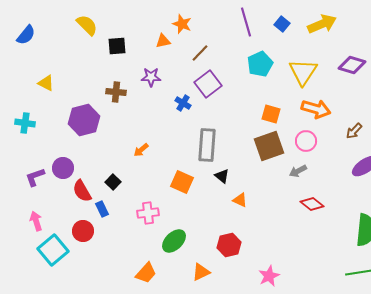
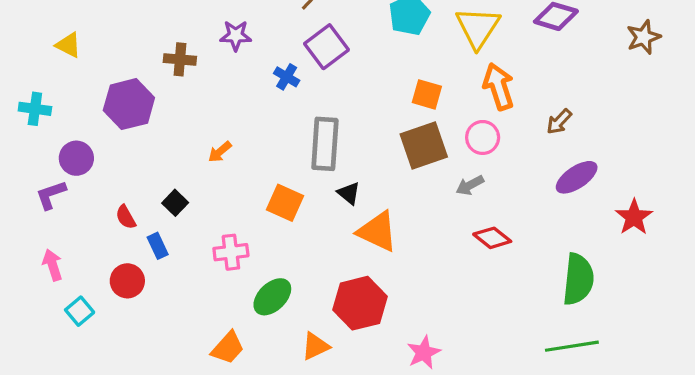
orange arrow: (316, 109) -> (499, 86), turned -124
purple circle: (63, 168) -> (76, 158), moved
red semicircle: (82, 191) -> (126, 217), size x0.7
orange triangle: (240, 200) -> (377, 231), size x1.8
red hexagon: (229, 245) -> (360, 303), size x1.4
cyan square: (53, 250) -> (80, 311), size x0.6

